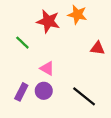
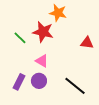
orange star: (77, 15) -> (58, 13), moved
red star: (48, 21) -> (43, 32), moved

